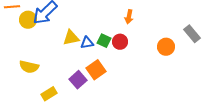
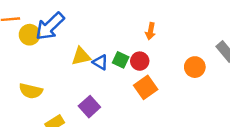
blue triangle: (87, 43) -> (100, 62), turned 40
orange square: (96, 70) -> (146, 87), moved

